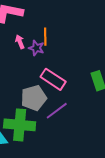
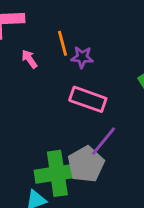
purple star: (36, 48) -> (82, 57), moved
gray pentagon: (34, 98) -> (86, 164), moved

